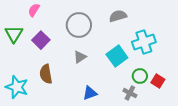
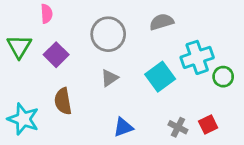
pink semicircle: (34, 10) -> (47, 14), turned 144
green circle: (140, 76) -> (223, 77), moved
red square: (158, 81) -> (208, 125), moved, turned 32

